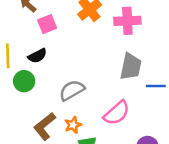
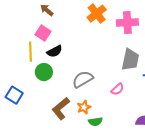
pink square: (47, 24) -> (43, 33), moved, turned -35
pink semicircle: (117, 113) -> (117, 89), moved, size x0.6

